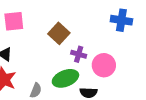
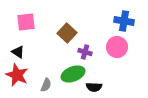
pink circle: (104, 65) -> (117, 47), moved

